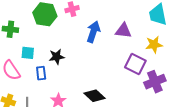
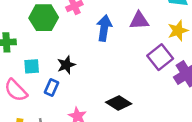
purple square: (135, 64) -> (160, 57), turned 35
blue rectangle: (41, 73) -> (51, 87), turned 40

